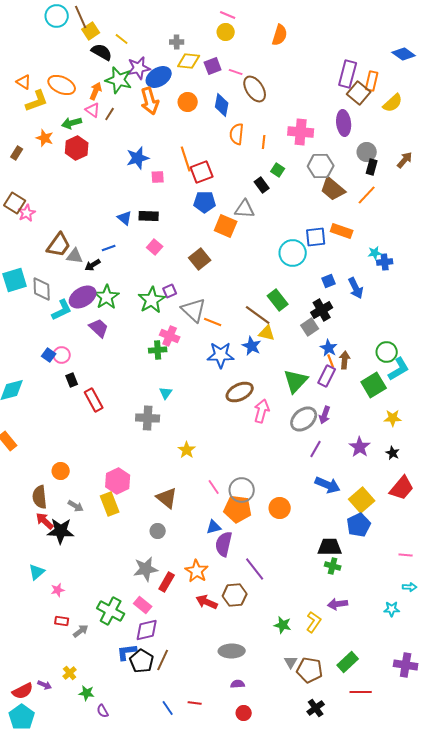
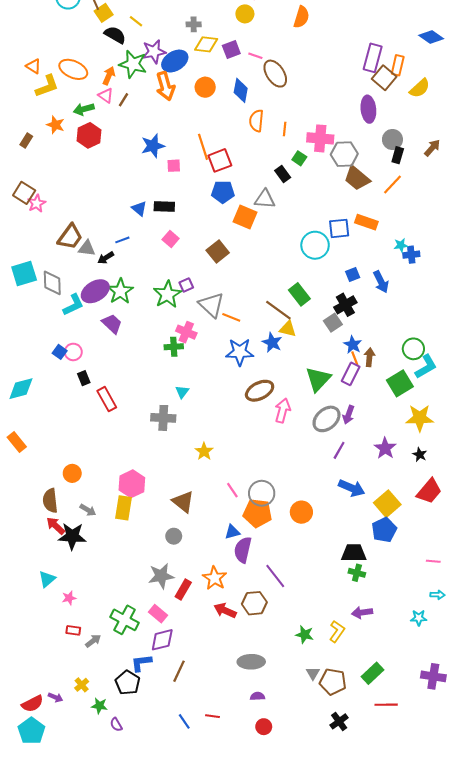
pink cross: (301, 132) -> (320, 138), moved
yellow star: (393, 418) -> (420, 418), size x1.5
yellow rectangle: (110, 504) -> (123, 508), turned 30
black pentagon: (142, 661) -> (128, 683), moved

